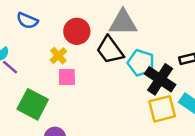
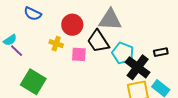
yellow cross: (58, 56) -> (56, 44), turned -32
pink square: (67, 77) -> (79, 54), moved

